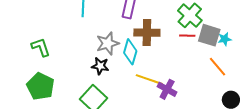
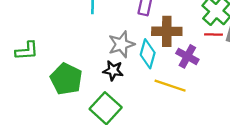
green L-shape: (41, 47) -> (27, 51), moved, turned 105
green pentagon: (40, 86) -> (66, 79), moved
purple cross: (167, 89) -> (187, 56), moved

